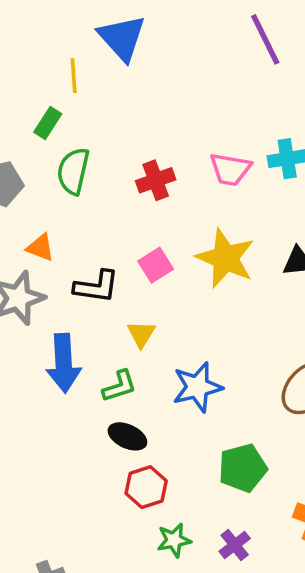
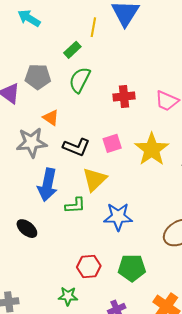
yellow triangle: (141, 334) -> (95, 180), size x1.5
black ellipse: (127, 436) -> (27, 229), moved
red hexagon: (146, 487) -> (89, 266), moved
green star: (174, 540) -> (68, 296), moved

